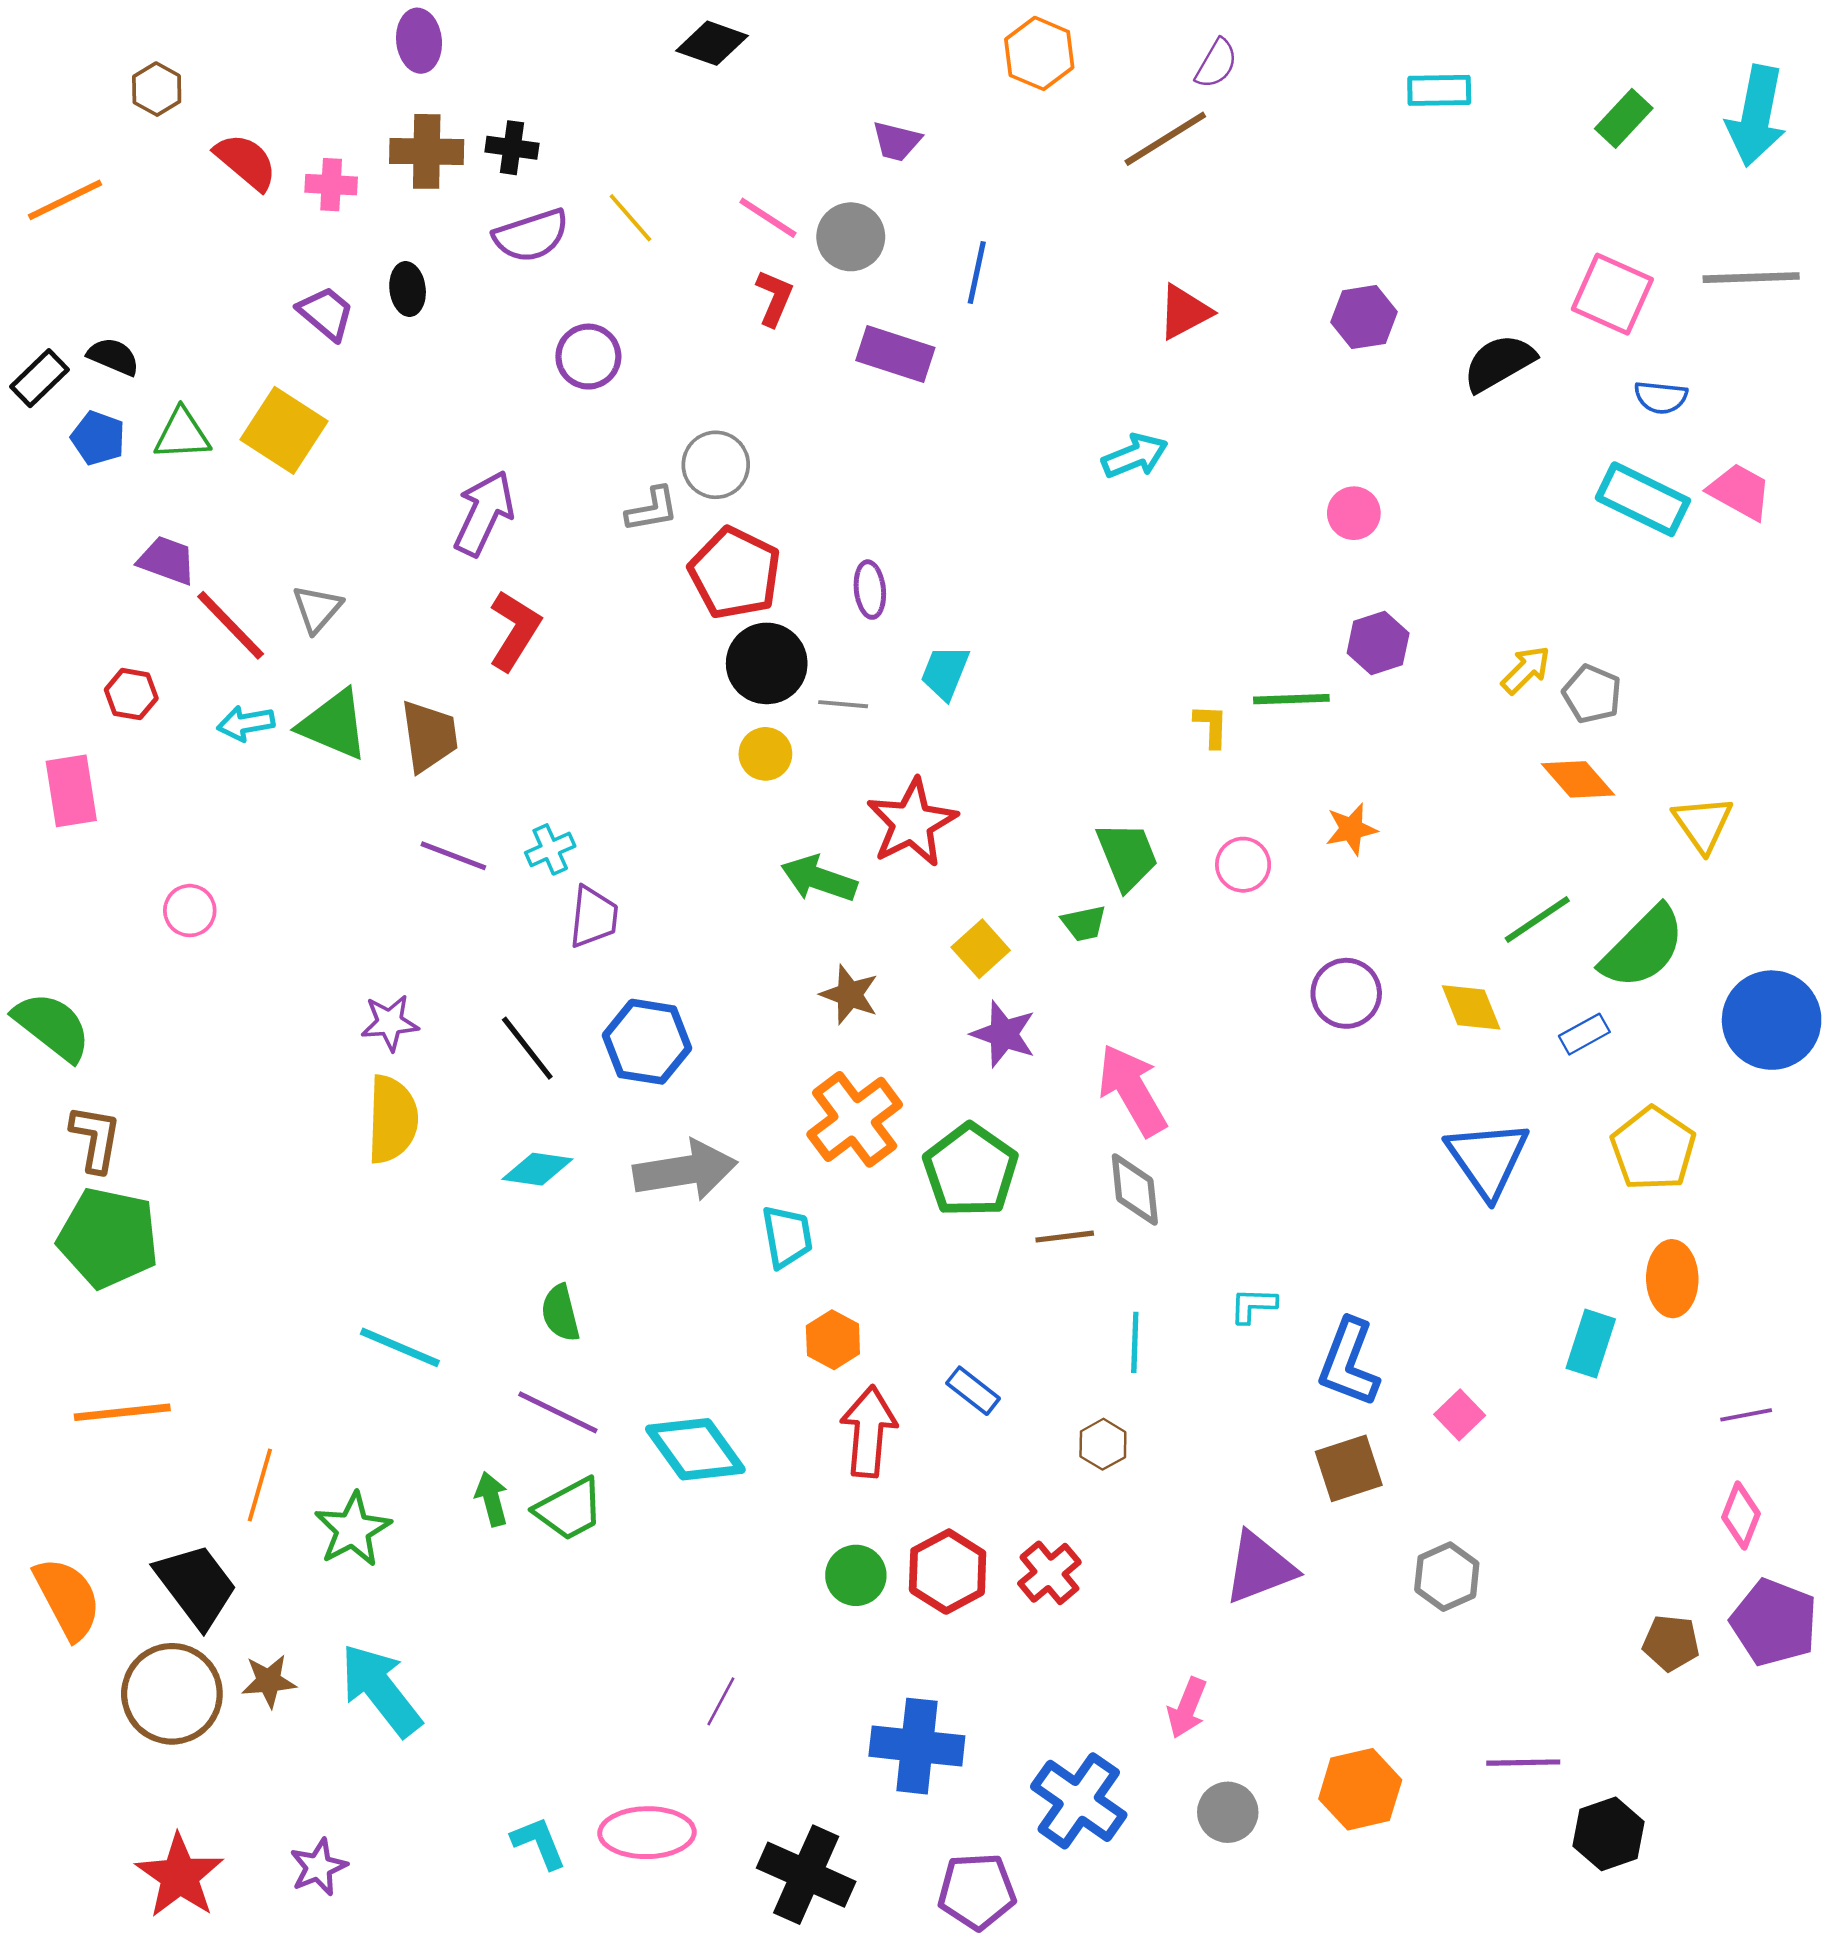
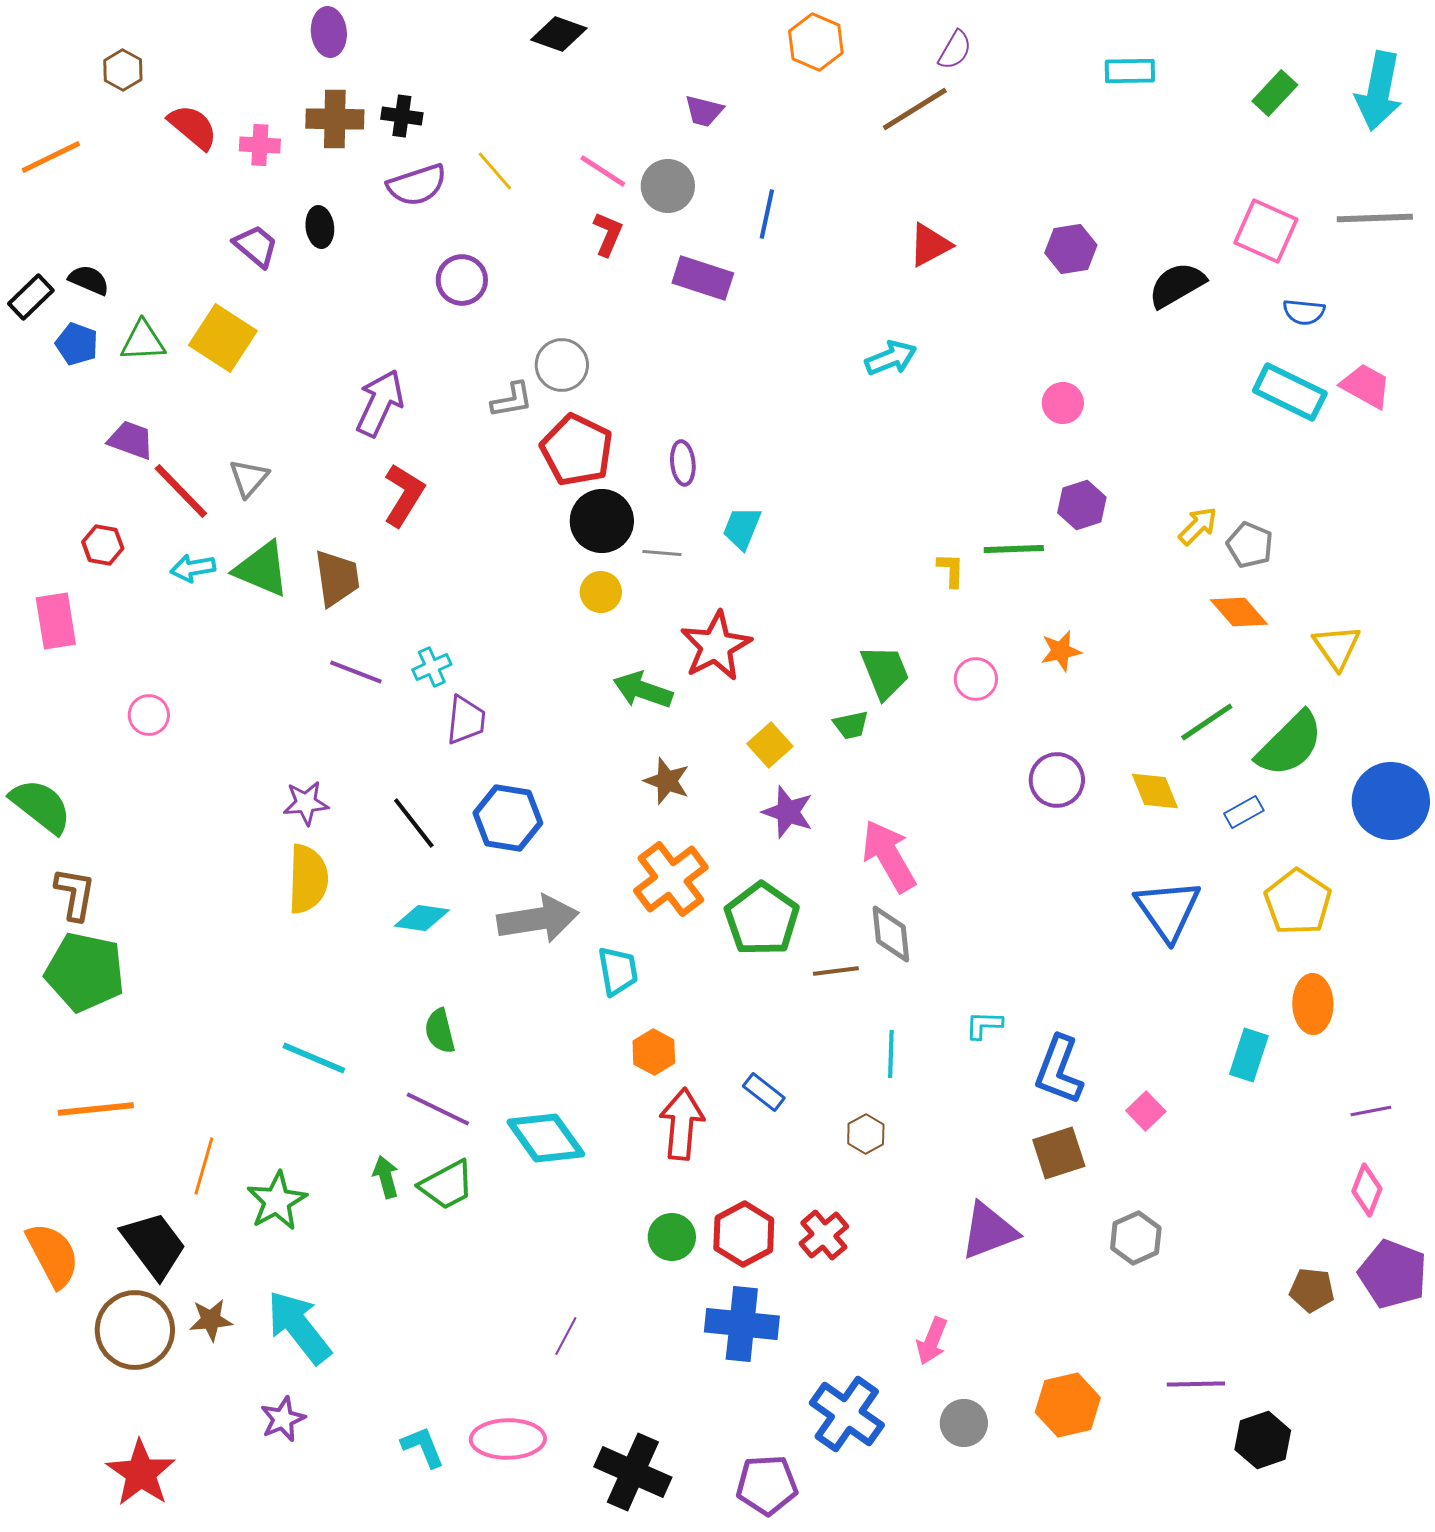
blue cross: (917, 1746) -> (742, 1324), moved
purple star: (318, 1867) -> (283, 1419), moved

